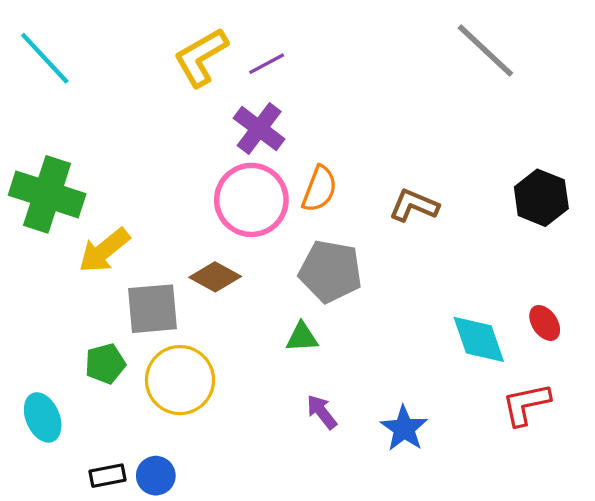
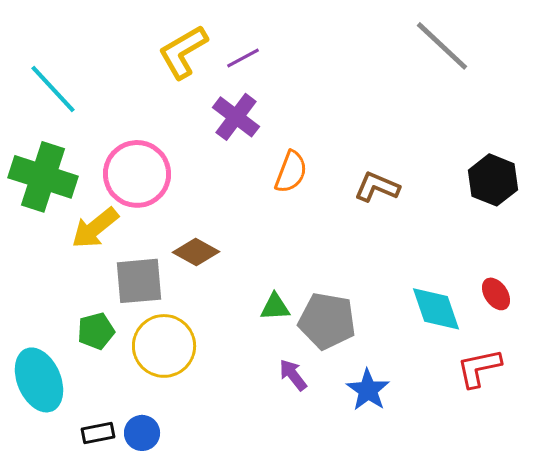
cyan line: (45, 58) -> (53, 89), moved
pink circle: (251, 200) -> (137, 174), moved
gray pentagon: (330, 271) -> (327, 321), moved
cyan ellipse: (43, 417) -> (39, 380), size x1.4

